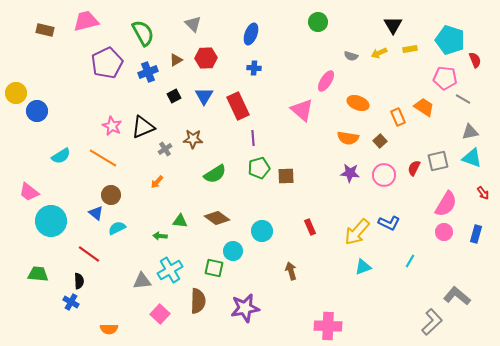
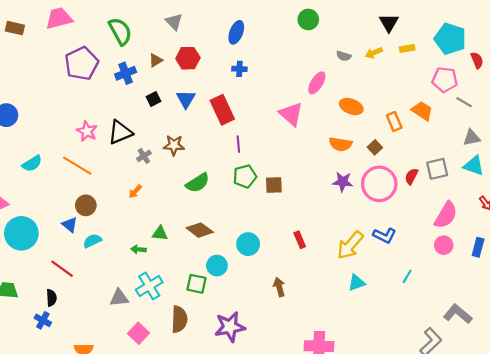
pink circle: (384, 175) -> (379, 184), size x1.4

